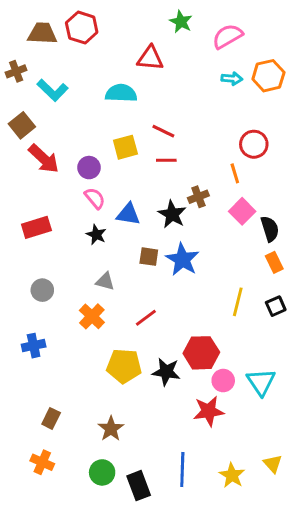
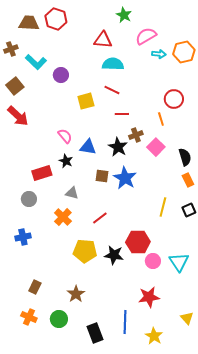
pink semicircle: (228, 36) -> (146, 36), moved
cyan semicircle: (121, 93) -> (113, 64), moved
red arrow: (44, 159) -> (18, 116), moved
red line: (166, 160) -> (122, 114), moved
purple circle: (89, 168) -> (61, 75), moved
pink square: (242, 211) -> (156, 147), moved
red rectangle: (36, 227) -> (42, 173), moved
red star: (209, 411) -> (149, 297), moved
green circle: (102, 472) -> (59, 319), moved
yellow star: (232, 475) -> (154, 336), moved

